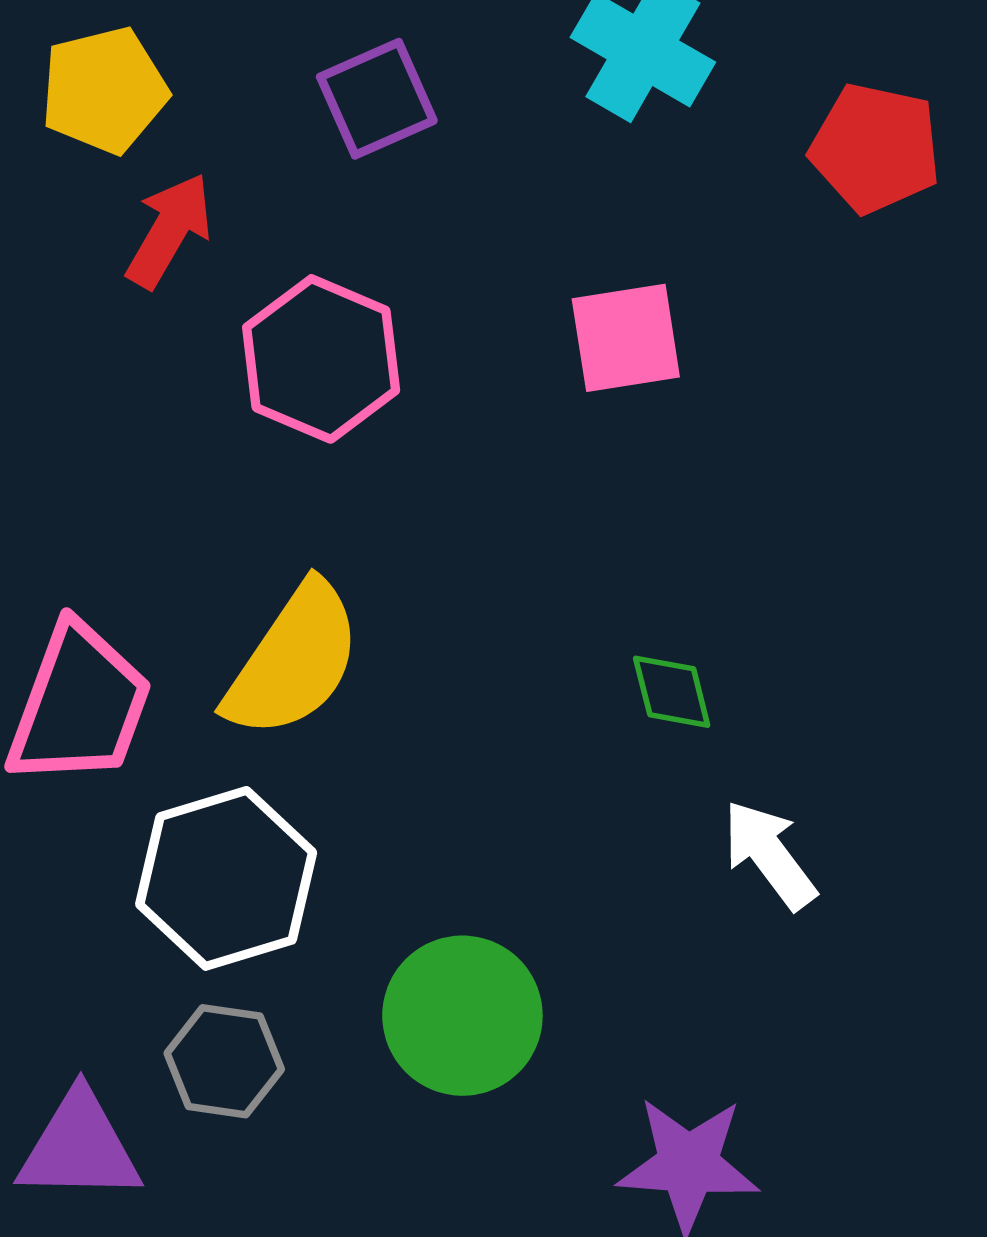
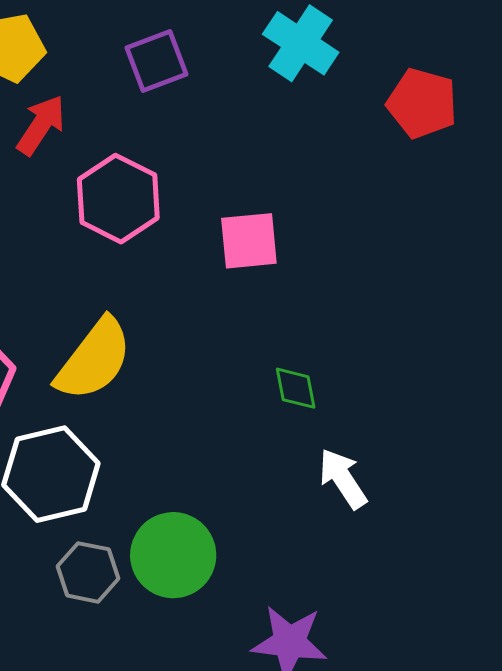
pink square: (626, 338) -> (249, 241), moved
gray hexagon: (224, 1061) -> (88, 572), moved

